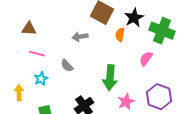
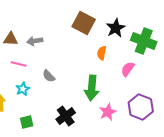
orange semicircle: (120, 35) -> (102, 53), moved
gray arrow: (80, 37) -> (35, 41), moved

